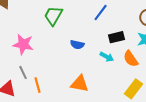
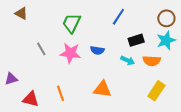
pink star: (23, 44) -> (70, 53), moved
orange semicircle: (131, 59) -> (152, 61), turned -48
gray line: (23, 72) -> (41, 49), moved

